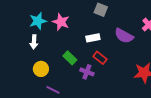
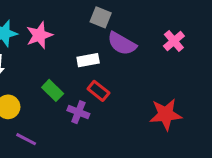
pink star: (61, 22) -> (39, 35), turned 30
purple semicircle: (124, 36) -> (122, 44), moved

